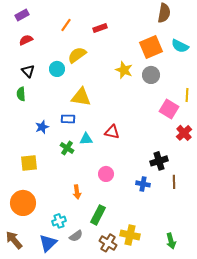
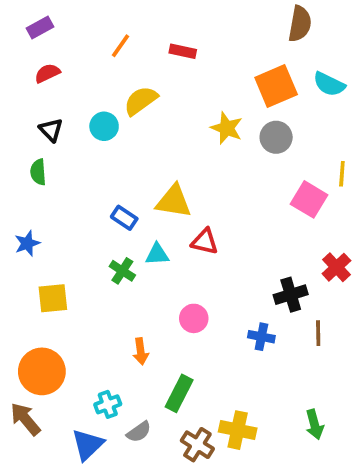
red rectangle: (100, 28) -> (183, 51), turned 32
yellow triangle: (81, 97) -> (174, 201), moved
blue rectangle: (68, 119) -> (124, 218), turned 32
blue star: (42, 127) -> (27, 243), moved
red cross: (184, 133) -> (336, 267), moved
brown arrow: (14, 240) -> (25, 419), moved
green arrow: (171, 241) -> (314, 425), moved

